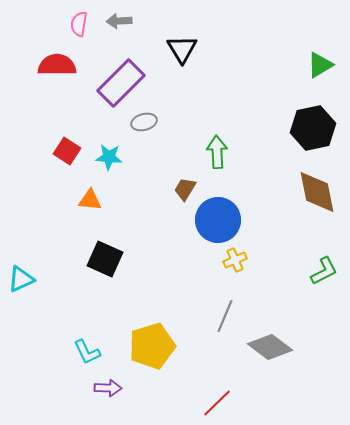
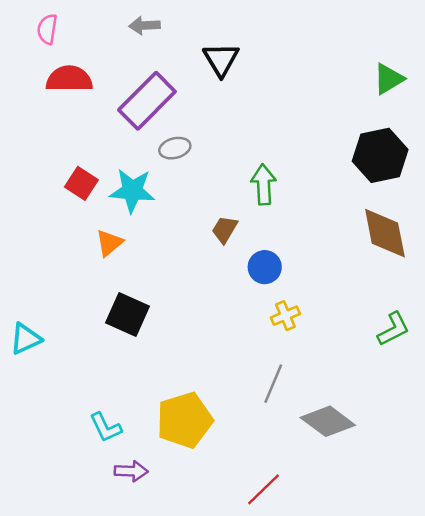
pink semicircle: (79, 24) -> (47, 29), moved
cyan star: (109, 157) -> (132, 191), size x1.4
orange triangle: (90, 200) -> (109, 243), turned -45
blue circle: (218, 220) -> (265, 267), size x0.6

